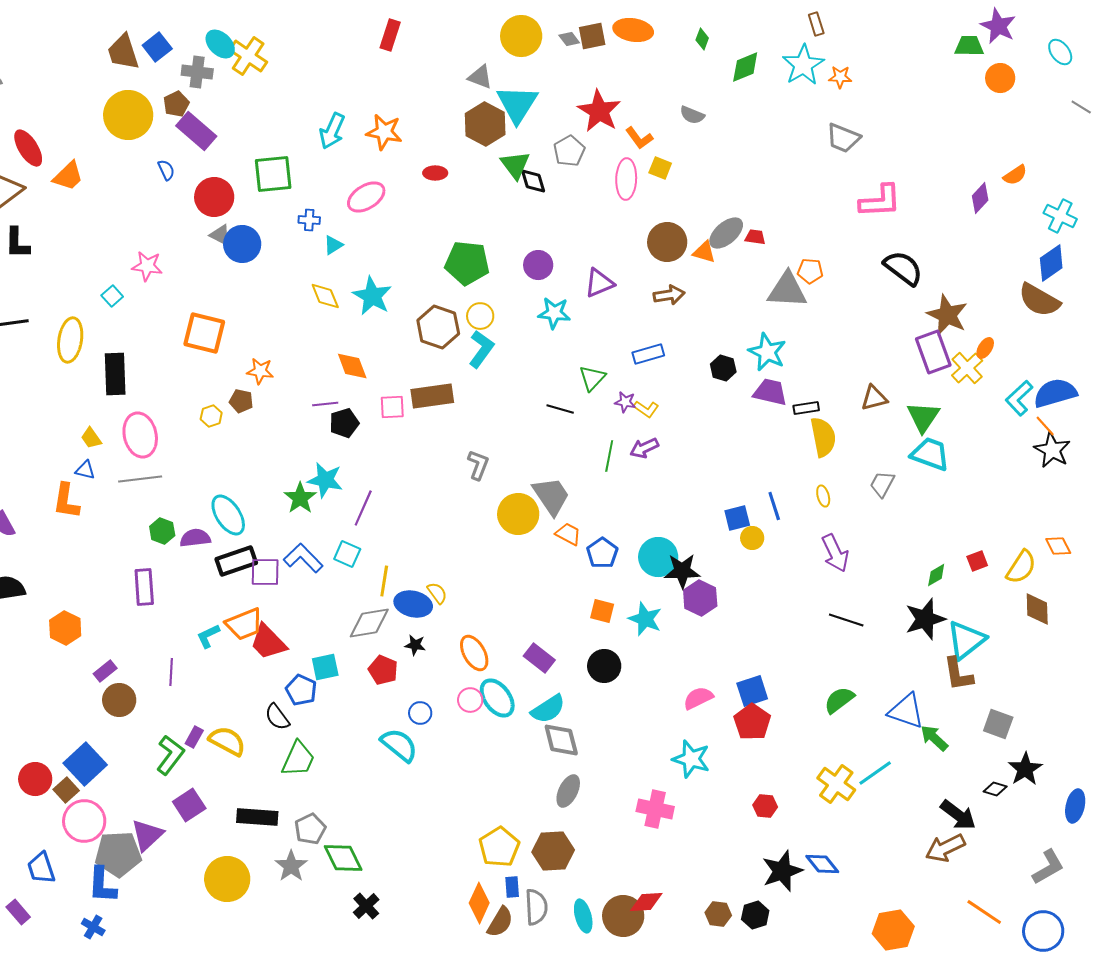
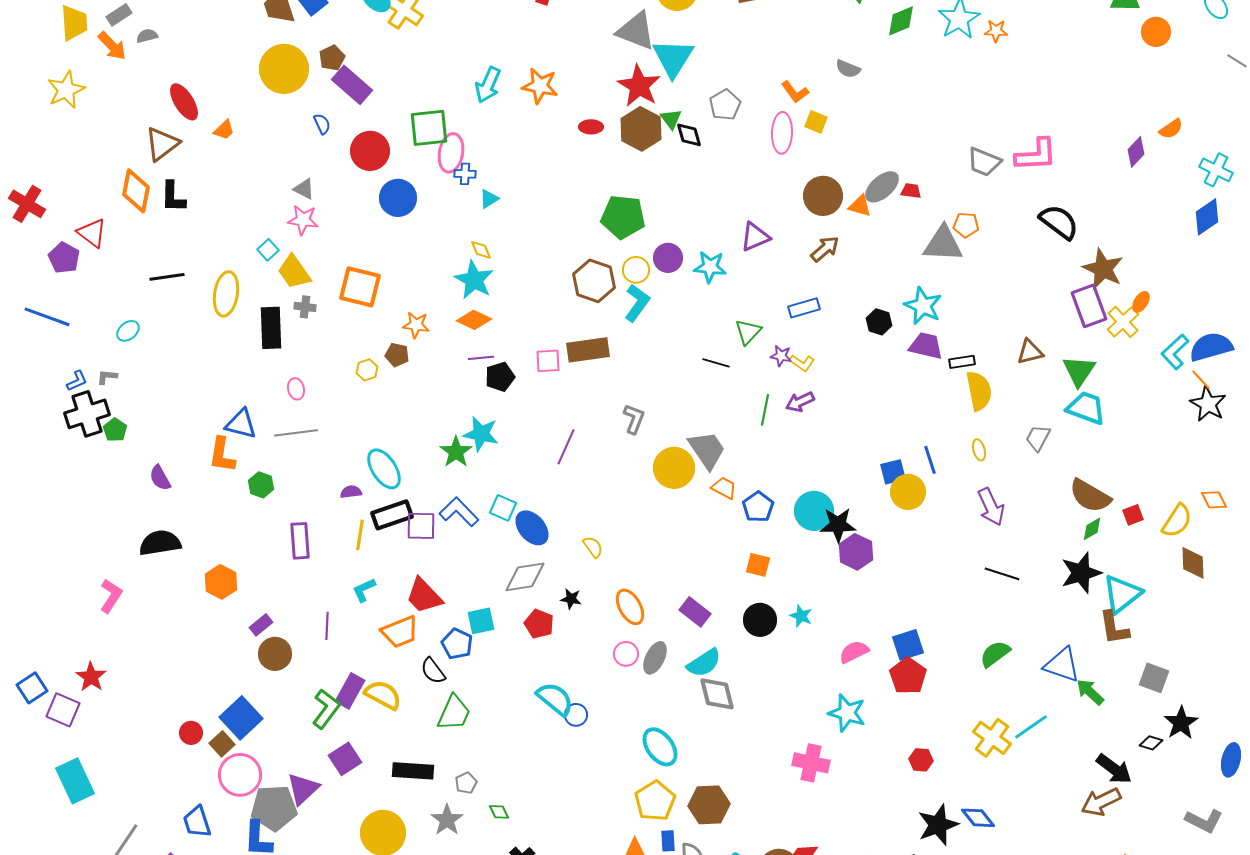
gray cross: (197, 72) -> (305, 307), moved, size x0.7
gray triangle: (480, 77) -> (636, 31), size x1.6
red star: (599, 111) -> (639, 86), moved
brown hexagon: (485, 124) -> (641, 129), moved
gray trapezoid: (843, 138) -> (984, 162), moved
green triangle: (515, 165) -> (671, 119), size x0.7
orange trapezoid: (68, 176) -> (224, 130), size x0.7
pink ellipse: (366, 197) -> (451, 153), moved, turned -48
gray triangle: (220, 235) -> (304, 189), moved
purple circle: (538, 265) -> (668, 258), moved
brown arrow: (669, 295) -> (825, 249), turned -32
yellow diamond: (325, 296) -> (481, 250), size x0.7
cyan star: (372, 296) -> (474, 280), moved
brown semicircle: (1039, 300) -> (1090, 496), moved
orange diamond: (352, 366) -> (474, 320), moved, turned -44
pink ellipse: (140, 435) -> (296, 389), size x0.5
yellow trapezoid: (91, 438) -> (294, 272), moved, size x1.6
blue triangle: (85, 470) -> (241, 424), size x1.6
purple line: (363, 508) -> (566, 447), moved
green hexagon: (162, 531) -> (261, 485), moved
purple semicircle: (195, 538) -> (351, 492), size x0.7
yellow circle: (752, 538) -> (908, 492), size x1.5
yellow line: (384, 581) -> (360, 535), moved
blue ellipse: (413, 604) -> (532, 528), moved, turned 36
cyan star: (645, 619) -> (801, 616), moved, size x0.7
orange trapezoid: (244, 624) -> (400, 632), moved
cyan ellipse: (497, 698) -> (660, 747), moved
blue circle: (420, 713) -> (576, 715), moved
purple rectangle: (194, 737) -> (350, 691), size x1.6
red circle: (35, 779) -> (191, 733), size x0.7
gray ellipse: (568, 791) -> (655, 658), moved
gray pentagon: (310, 829) -> (466, 783), size x0.7
green diamond: (343, 858) -> (499, 812), size x0.5
gray L-shape: (1048, 867) -> (1204, 821), turned 57

